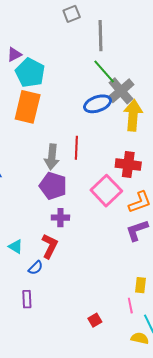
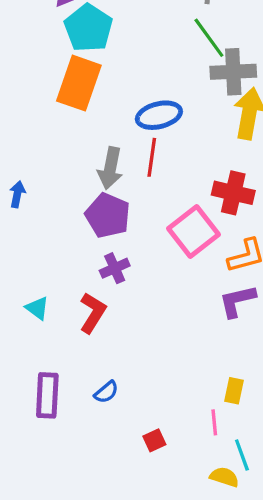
gray cross: (121, 91) -> (233, 72), turned 32
blue ellipse: (98, 104) -> (159, 115), moved
purple cross: (60, 218) -> (115, 268), turned -30
blue semicircle: (36, 268) -> (106, 392), moved
purple rectangle: (27, 299) -> (47, 395), size x1.5

